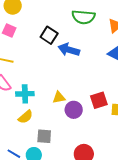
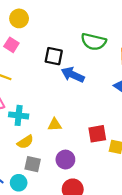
black square: (49, 35) -> (54, 56), turned -30
purple circle: (74, 110) -> (65, 160), moved
yellow semicircle: (26, 117) -> (25, 142), moved

